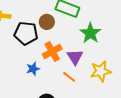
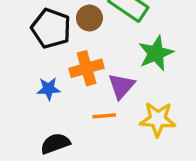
orange line: (69, 77) -> (104, 116), turned -56

